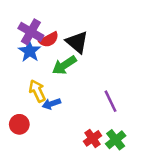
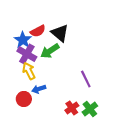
purple cross: (31, 32) -> (27, 54), moved
blue arrow: (51, 104) -> (39, 89), moved
red circle: (19, 124) -> (24, 99), moved

